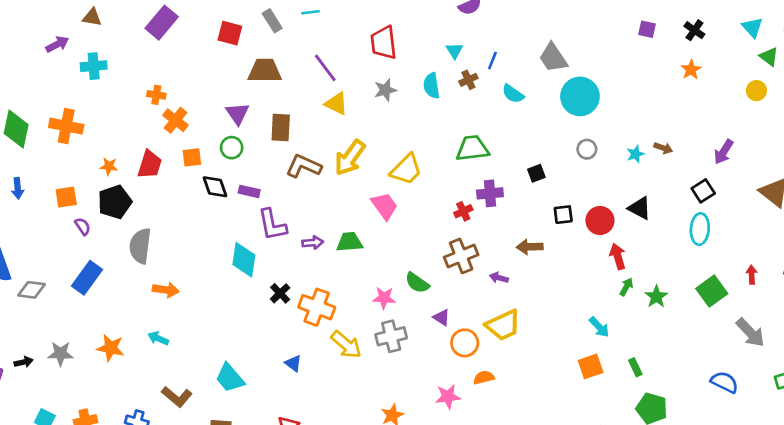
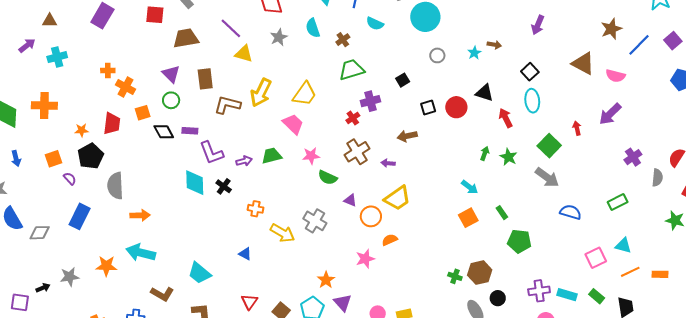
brown cross: (468, 80) -> (343, 40), moved
purple arrow: (724, 152) -> (538, 25), moved
red arrow: (618, 256) -> (506, 118), moved
black cross: (280, 293) -> (224, 186), moved
pink star: (384, 298) -> (311, 156), moved
orange cross: (317, 307) -> (255, 209), size x0.6
gray arrow: (750, 333) -> (547, 177), moved
gray cross: (391, 336) -> (315, 221), turned -35
cyan arrow: (158, 338) -> (141, 253), size x1.8

